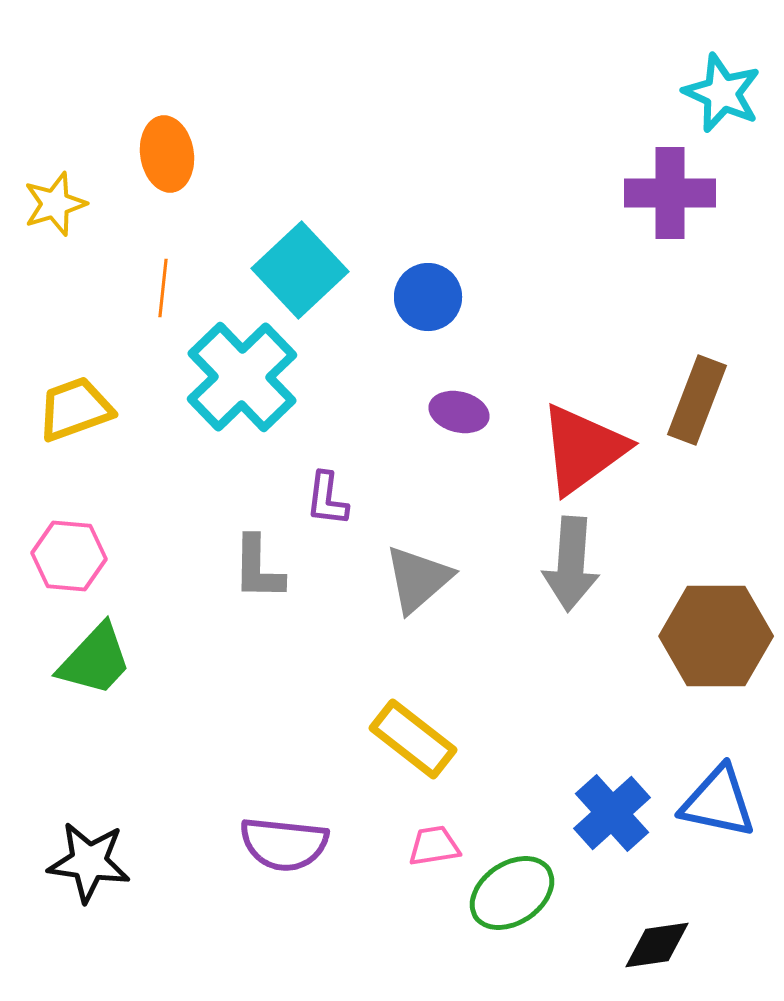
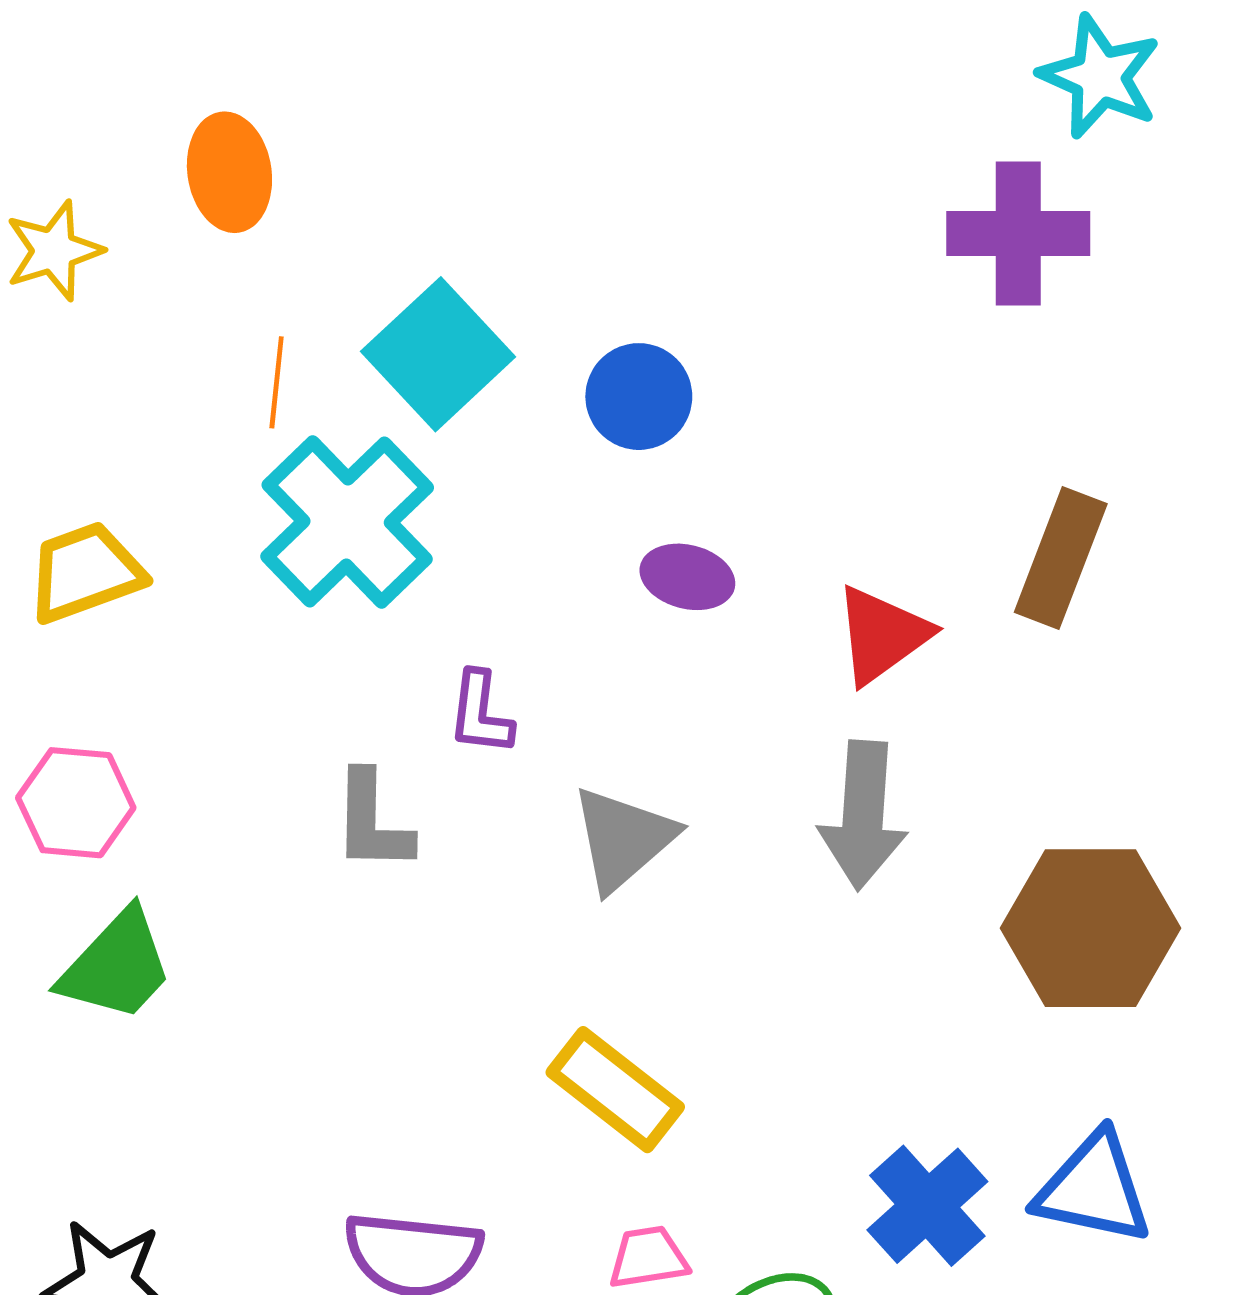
orange line: (163, 288) -> (277, 382), moved
red triangle: (583, 449) -> (882, 635), size x0.7

